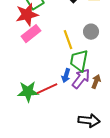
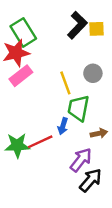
purple arrow: (81, 79) -> (81, 160), moved
brown arrow: (96, 82) -> (99, 133), turned 56
black arrow: (89, 121) -> (91, 180), turned -55

